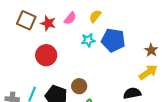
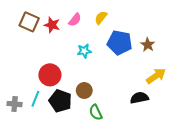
cyan star: (88, 40) -> (84, 51), moved
brown star: (151, 50) -> (148, 45), moved
red circle: (46, 55) -> (50, 75), moved

